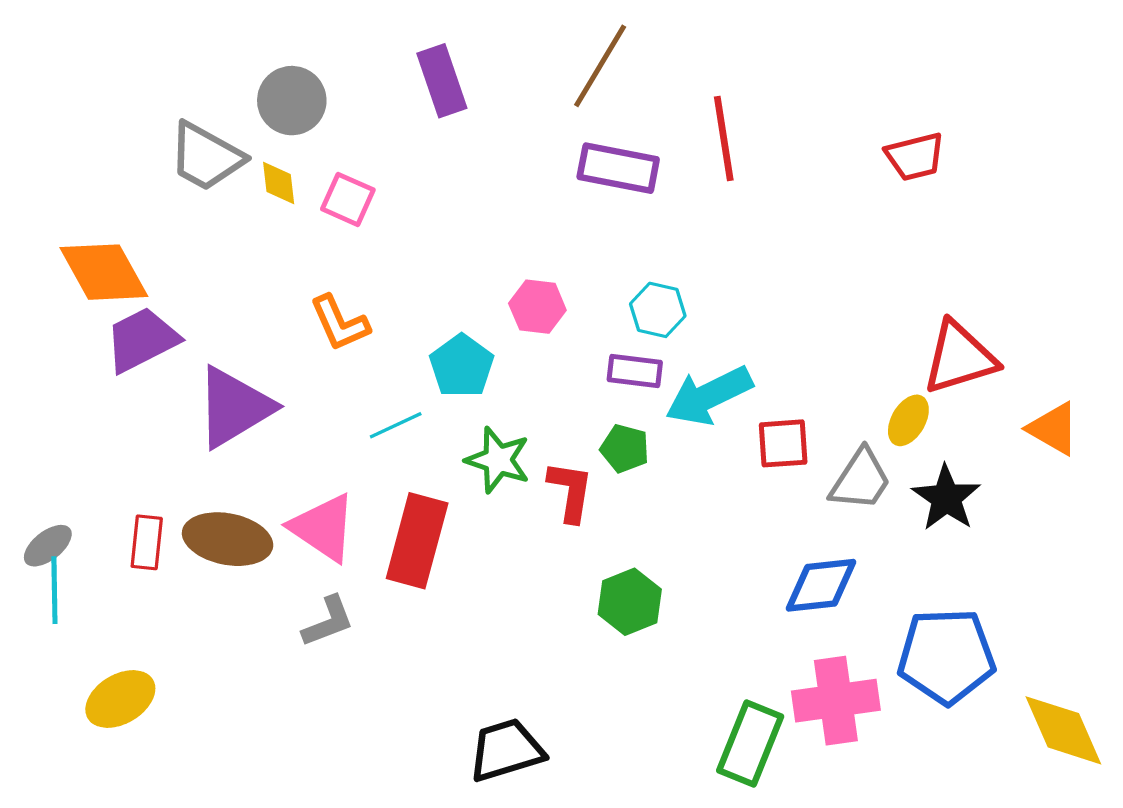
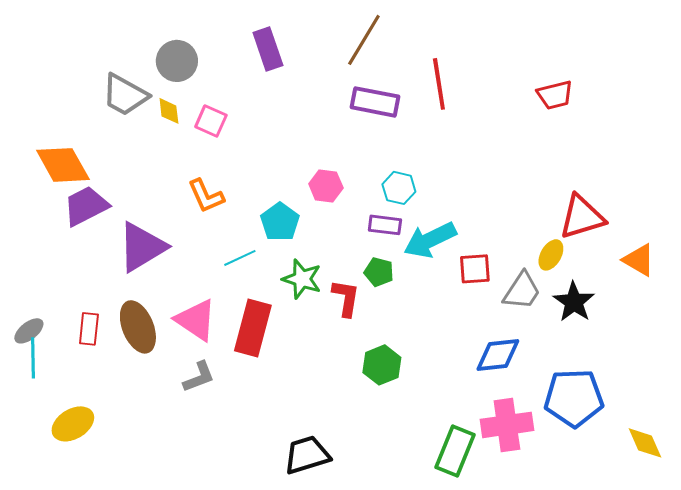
brown ellipse: (228, 539) -> (138, 327), turned 57
yellow diamond: (1063, 730) -> (645, 443), size x0.7

